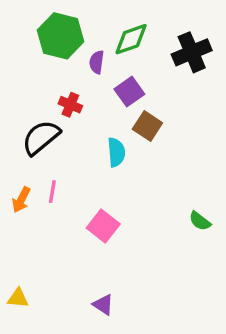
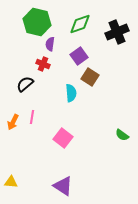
purple semicircle: (97, 62) -> (50, 44), moved
black semicircle: (41, 137) -> (25, 84), size x0.7
purple triangle: (103, 305) -> (63, 186), size x1.5

